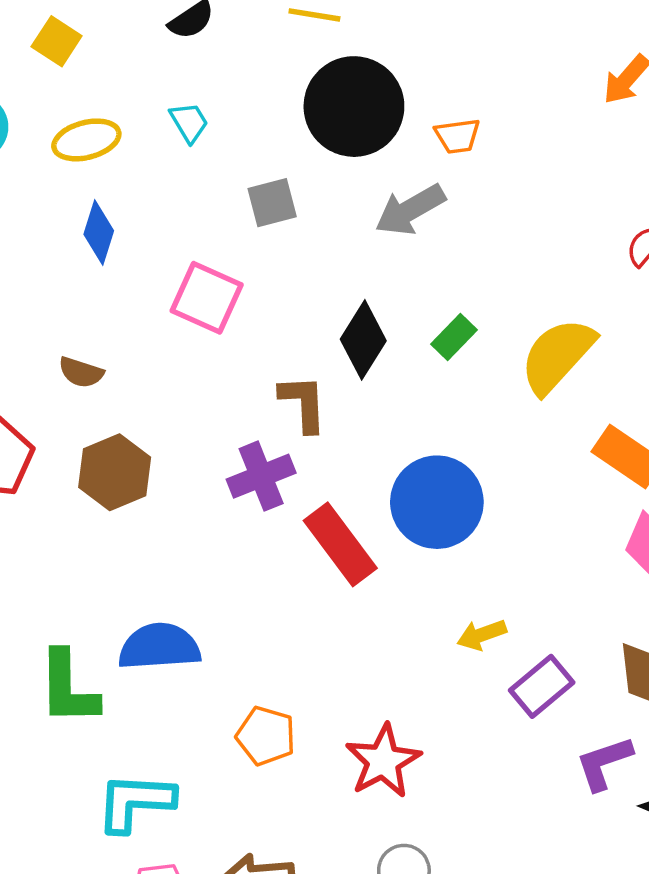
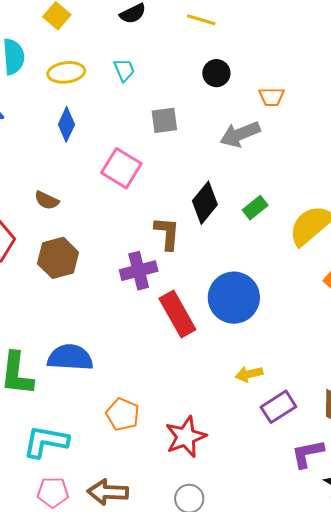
black circle: (354, 107) -> (216, 73), size x0.5

